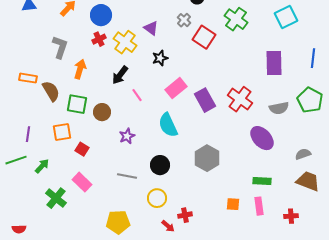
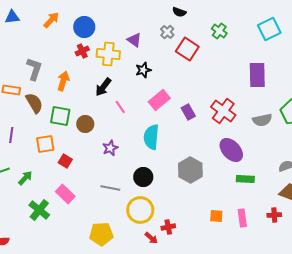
green cross: (236, 19) -> (219, 31), size x0.7
yellow cross: (125, 42) -> (108, 54), turned -30
gray L-shape: (60, 47) -> (34, 69), moved
purple rectangle: (205, 100) -> (188, 112), size x0.7
cyan semicircle: (168, 125) -> (151, 137), turned 30
purple line: (28, 134) -> (11, 135), moved
purple ellipse: (262, 138) -> (231, 150), moved
green rectangle: (262, 181) -> (245, 179), moved
yellow circle: (157, 198) -> (140, 210), size x1.4
red cross: (291, 216) -> (274, 215), moved

